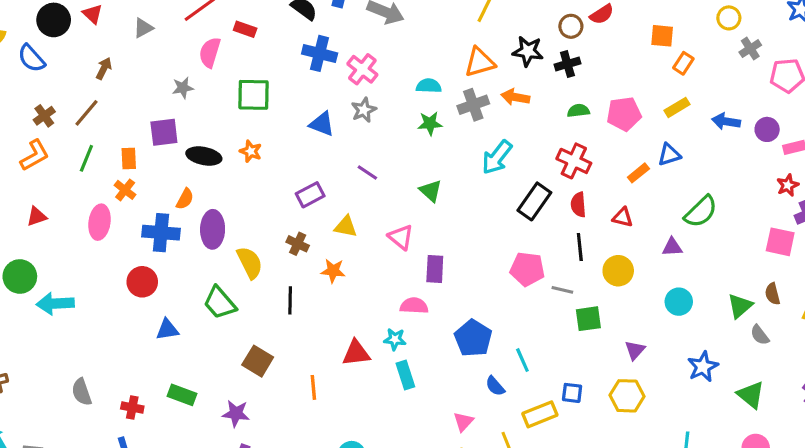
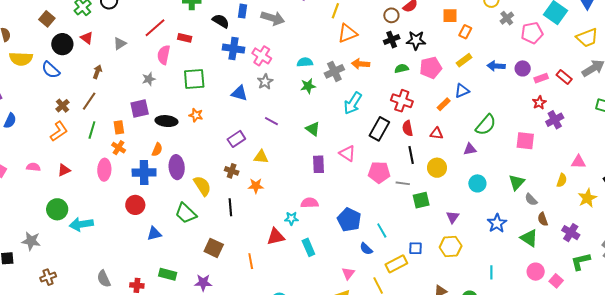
black star: (528, 51) -> (416, 40), moved
orange triangle: (480, 62) -> (347, 33), moved
pink triangle: (401, 237) -> (347, 153), moved
pink square: (780, 242) -> (525, 141), moved
purple rectangle: (435, 269) -> (319, 164), moved
brown semicircle: (772, 294) -> (543, 219), moved
cyan star: (395, 339) -> (291, 218), moved

